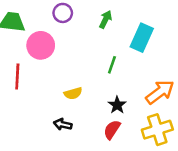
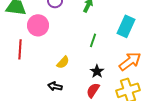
cyan rectangle: (142, 38) -> (126, 26), moved
yellow semicircle: (73, 93) -> (63, 62), turned -32

